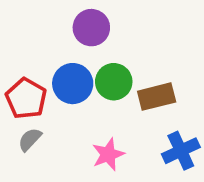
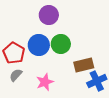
brown rectangle: (157, 97) -> (84, 65), moved
pink star: (108, 154) -> (45, 82), moved

